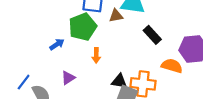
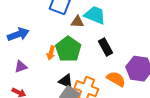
green pentagon: (83, 27) -> (68, 49), moved, turned -30
blue arrow: (57, 44) -> (18, 34), size x1.5

